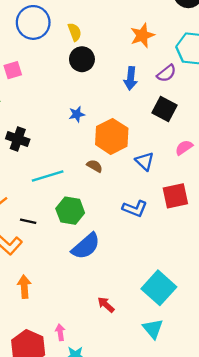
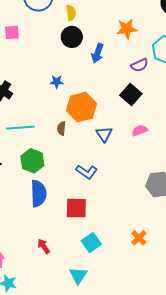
blue arrow: (131, 78) -> (97, 53), moved
brown semicircle: (95, 166) -> (61, 128), turned -128
red square: (175, 196) -> (76, 208), moved
blue semicircle: (86, 246) -> (38, 194), turned -64
cyan square: (159, 288) -> (91, 243), size x0.7

